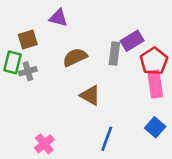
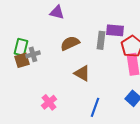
brown square: (28, 39) -> (22, 60), moved
purple rectangle: (132, 41) -> (115, 30), turned 36
pink cross: (44, 144) -> (49, 102), moved

